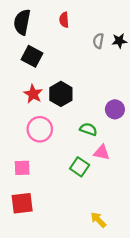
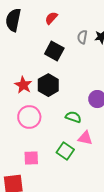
red semicircle: (64, 20) -> (51, 18), turned 48
black square: (32, 56) -> (54, 51), moved
pink square: (22, 168) -> (31, 158), moved

